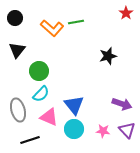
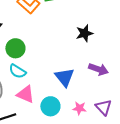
cyan semicircle: (41, 94) -> (17, 71), turned 78
purple arrow: (122, 104) -> (98, 69), moved
blue triangle: (74, 105) -> (64, 77), moved

